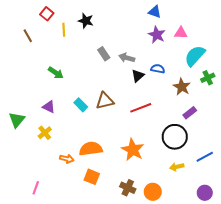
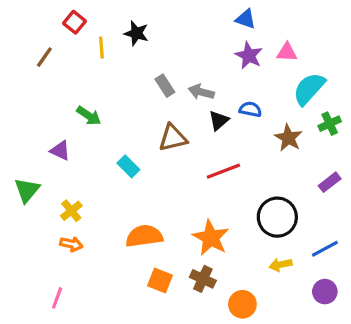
brown line: (28, 36) -> (44, 57), turned 64
brown triangle: (105, 101) -> (173, 138), moved
purple triangle: (49, 107) -> (60, 151), moved
purple rectangle: (190, 113) -> (330, 182), moved
orange arrow: (67, 159) -> (71, 244), moved
orange square: (92, 177) -> (160, 280), moved
brown cross: (128, 188) -> (203, 279), moved
purple circle: (205, 193) -> (325, 292), moved

